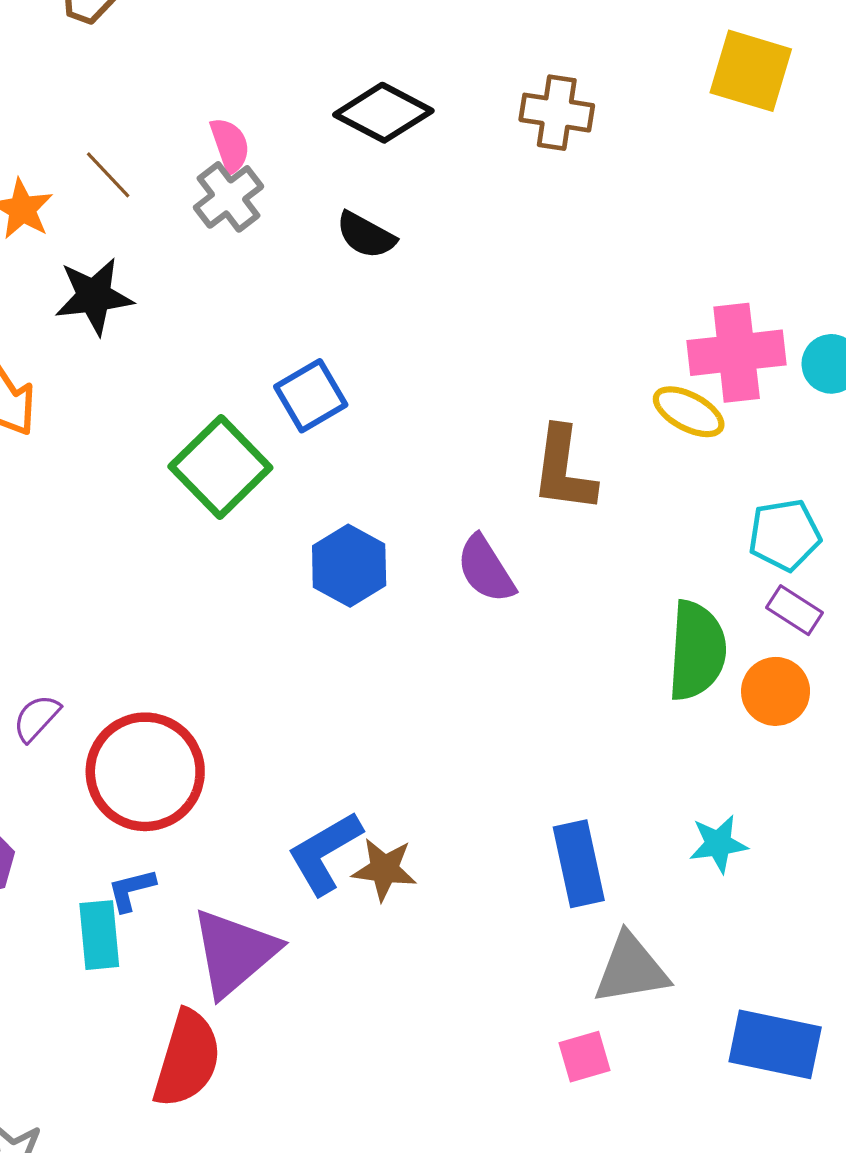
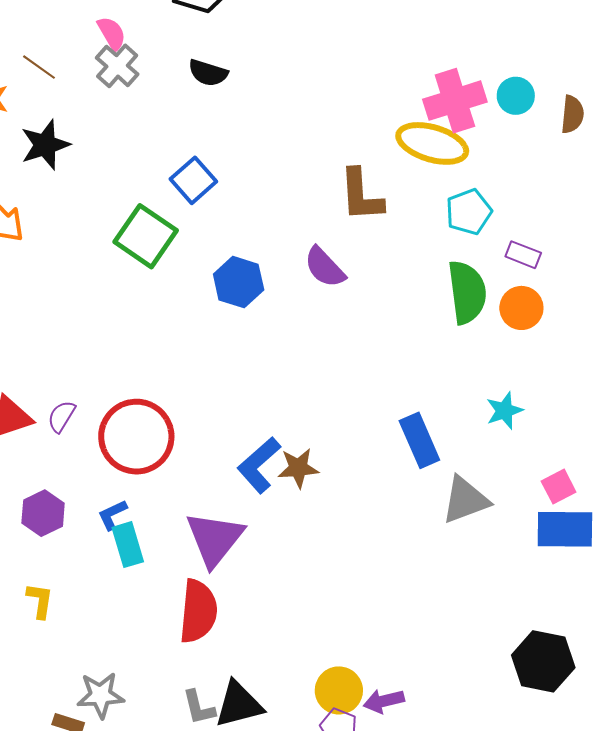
yellow ellipse: (689, 412) -> (432, 143), size x1.5
cyan pentagon: (784, 535) -> (469, 212), moved
blue L-shape: (131, 890) -> (112, 515), moved
pink square: (585, 1057) -> (559, 487), moved

